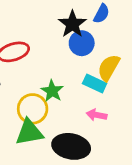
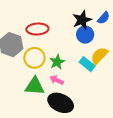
yellow circle: (33, 109) -> (34, 58), moved
pink arrow: (96, 115) -> (57, 80), moved

